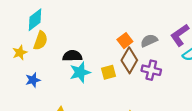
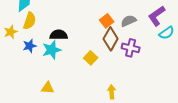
cyan star: (80, 72) -> (52, 50), moved
yellow square: (109, 72) -> (91, 58), moved, turned -32
blue star: (33, 80) -> (30, 46), moved

